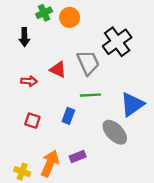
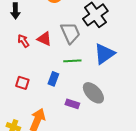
red arrow: (29, 81) -> (23, 41), moved, turned -128
blue triangle: (132, 104) -> (104, 54), moved
purple rectangle: (78, 157) -> (72, 104), moved, turned 40

